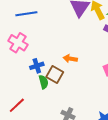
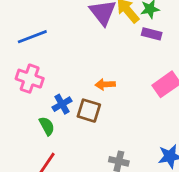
green semicircle: (44, 82) -> (47, 126), moved

